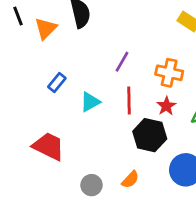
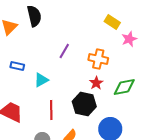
blue rectangle: (57, 82) -> (17, 66), turned 64
red line: (129, 101) -> (51, 110), moved

